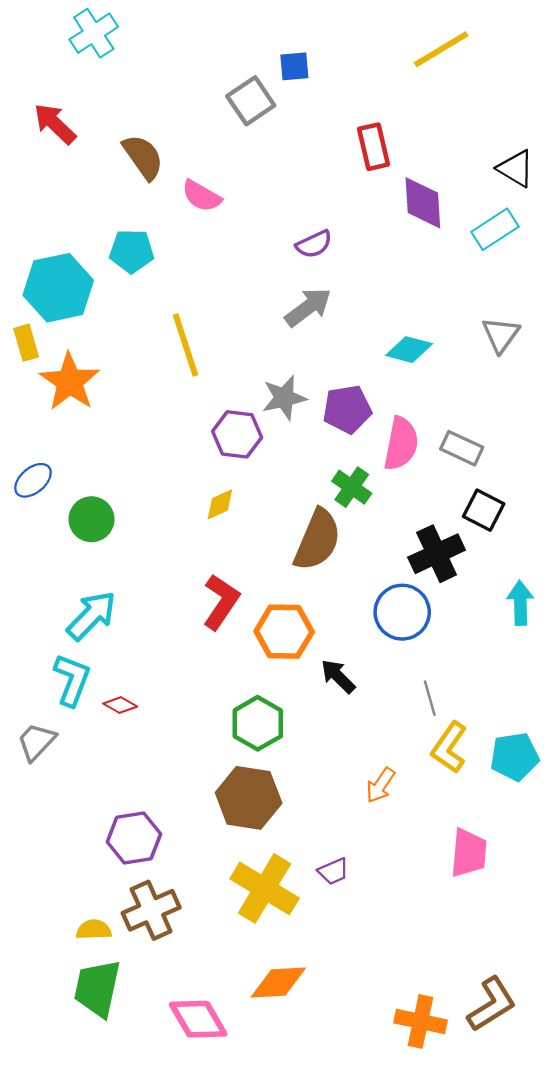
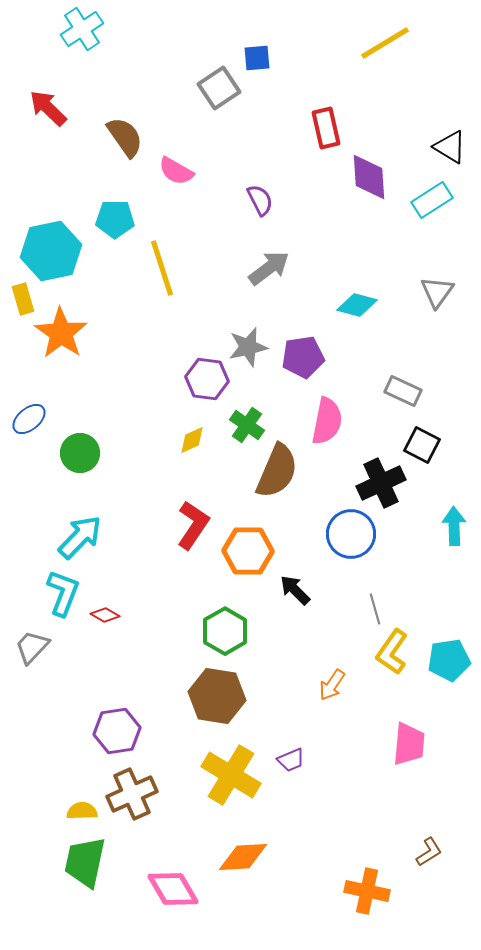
purple semicircle: (314, 244) -> (260, 200), moved, turned -92
yellow line: (185, 345) -> (162, 268), moved
pink semicircle: (401, 444) -> (327, 421), moved
green cross: (352, 487) -> (247, 425), moved
brown L-shape: (492, 1004) -> (429, 852), moved, size x0.6

